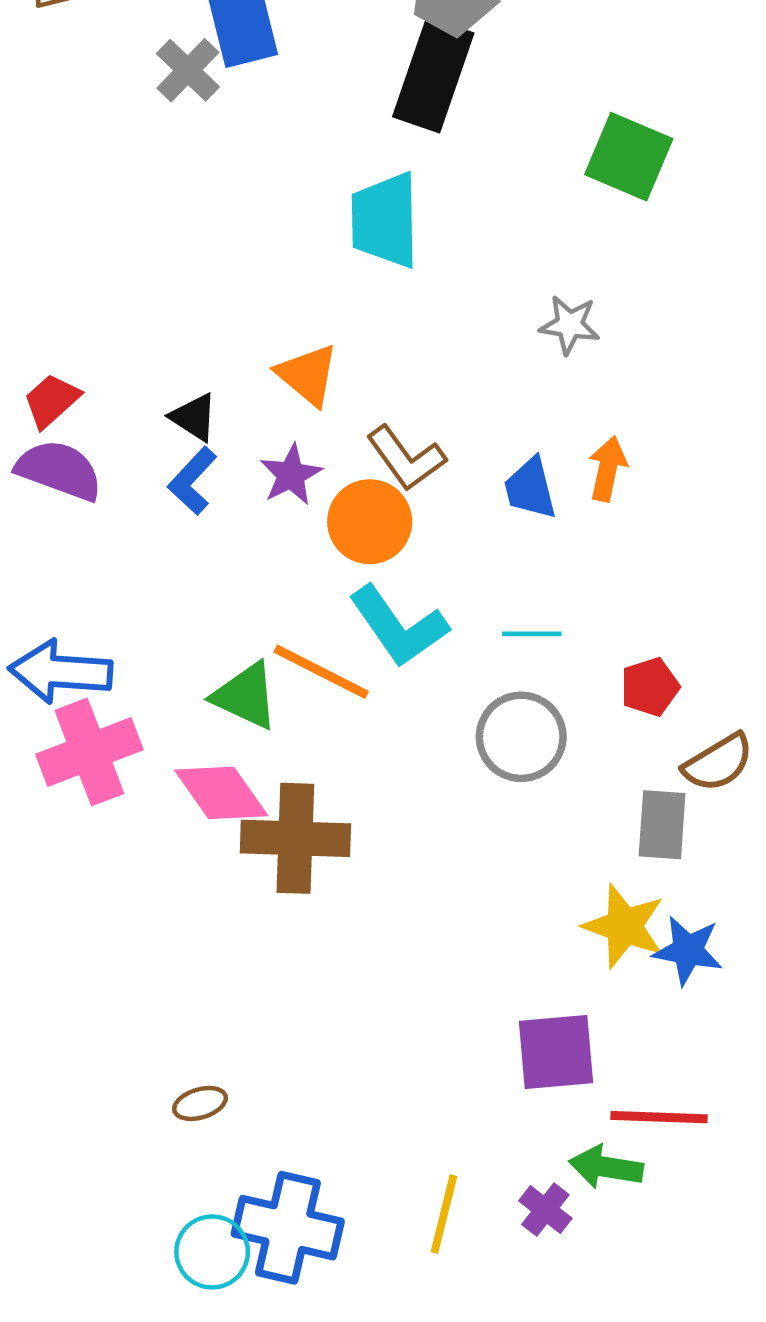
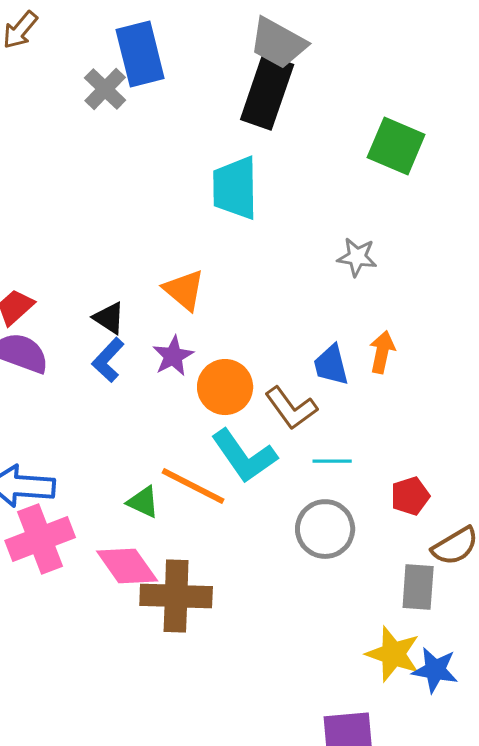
brown L-shape: (406, 458) -> (291, 408), moved
green triangle: (245, 696) -> (143, 502), size x0.7

